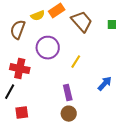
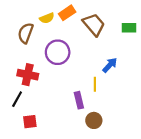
yellow line: (76, 62) -> (95, 84), moved, turned -32
blue arrow: (105, 84) -> (110, 65), moved
brown circle: (69, 114) -> (94, 120), moved

